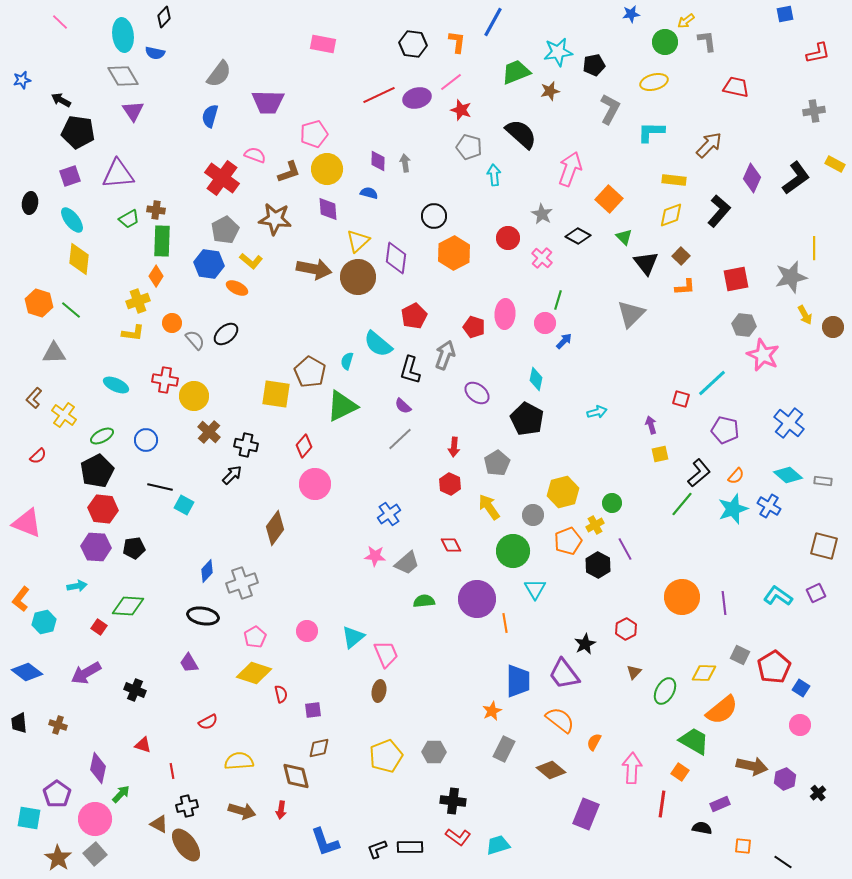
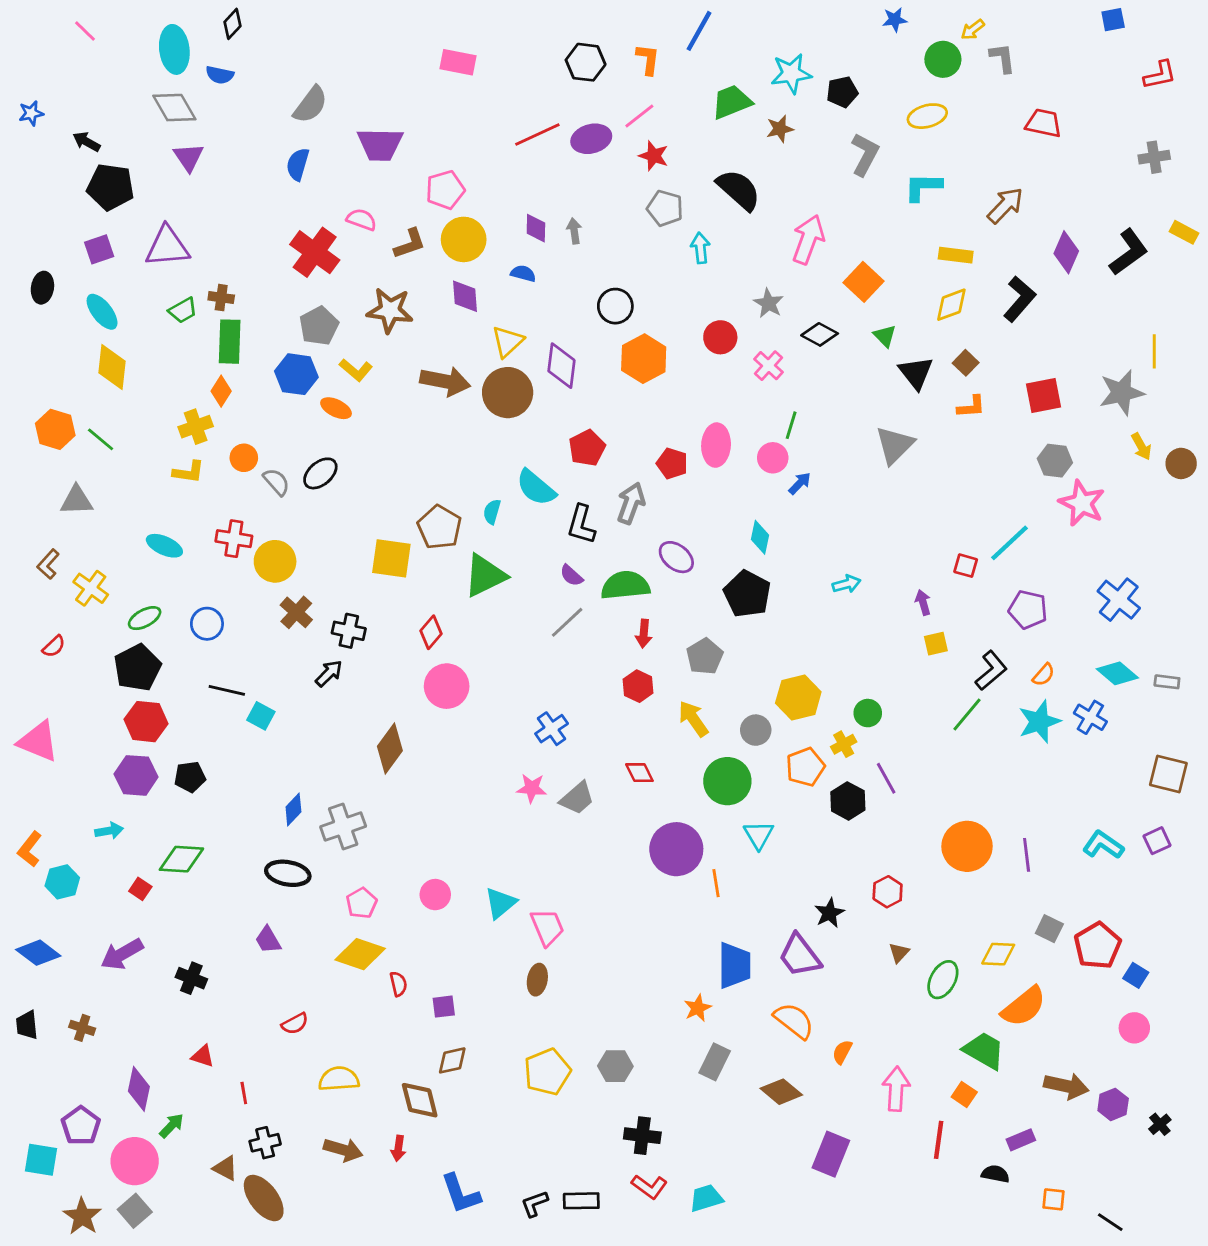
green semicircle: (424, 601) -> (625, 585), moved, size x1.6

